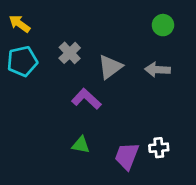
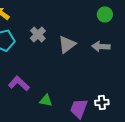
purple L-shape: (86, 99) -> (19, 84), moved

